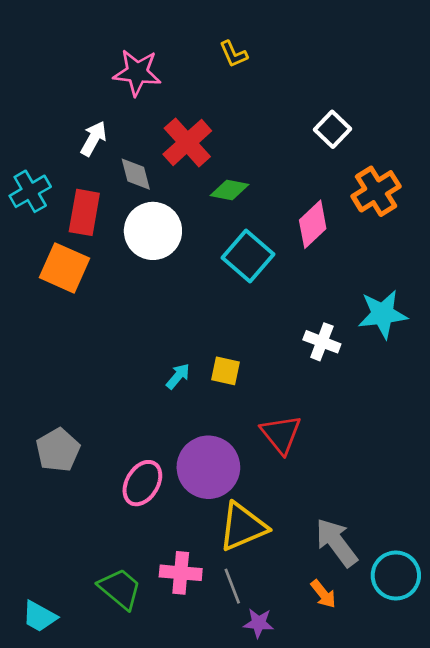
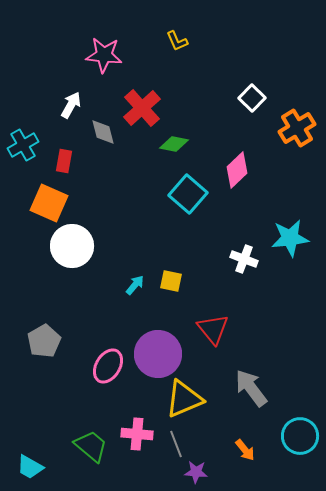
orange cross: (376, 191) -> (297, 128), moved
red rectangle: (84, 212) -> (64, 161), size x0.7
white circle: (153, 231) -> (72, 246), moved
gray arrow: (336, 542) -> (251, 388), moved

